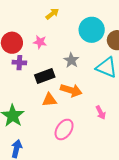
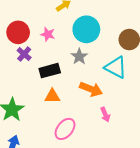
cyan circle: (92, 30) -> (86, 29), moved
purple cross: (19, 63) -> (24, 54), turned 32
orange arrow: (71, 90) -> (91, 89), moved

